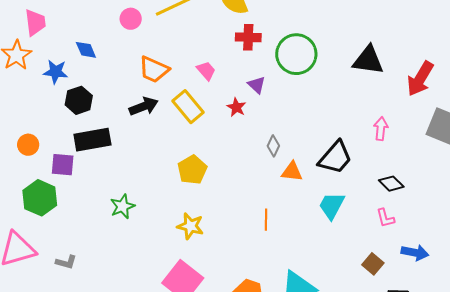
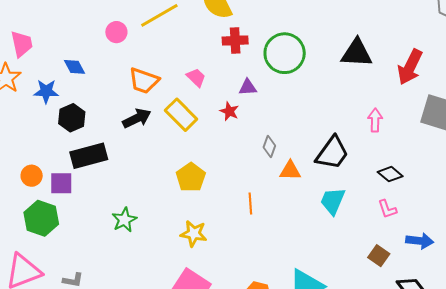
purple triangle: (257, 85) -> (248, 87), turned -42
orange circle: (28, 145) -> (32, 176), moved
orange line: (266, 220) -> (250, 204), moved

